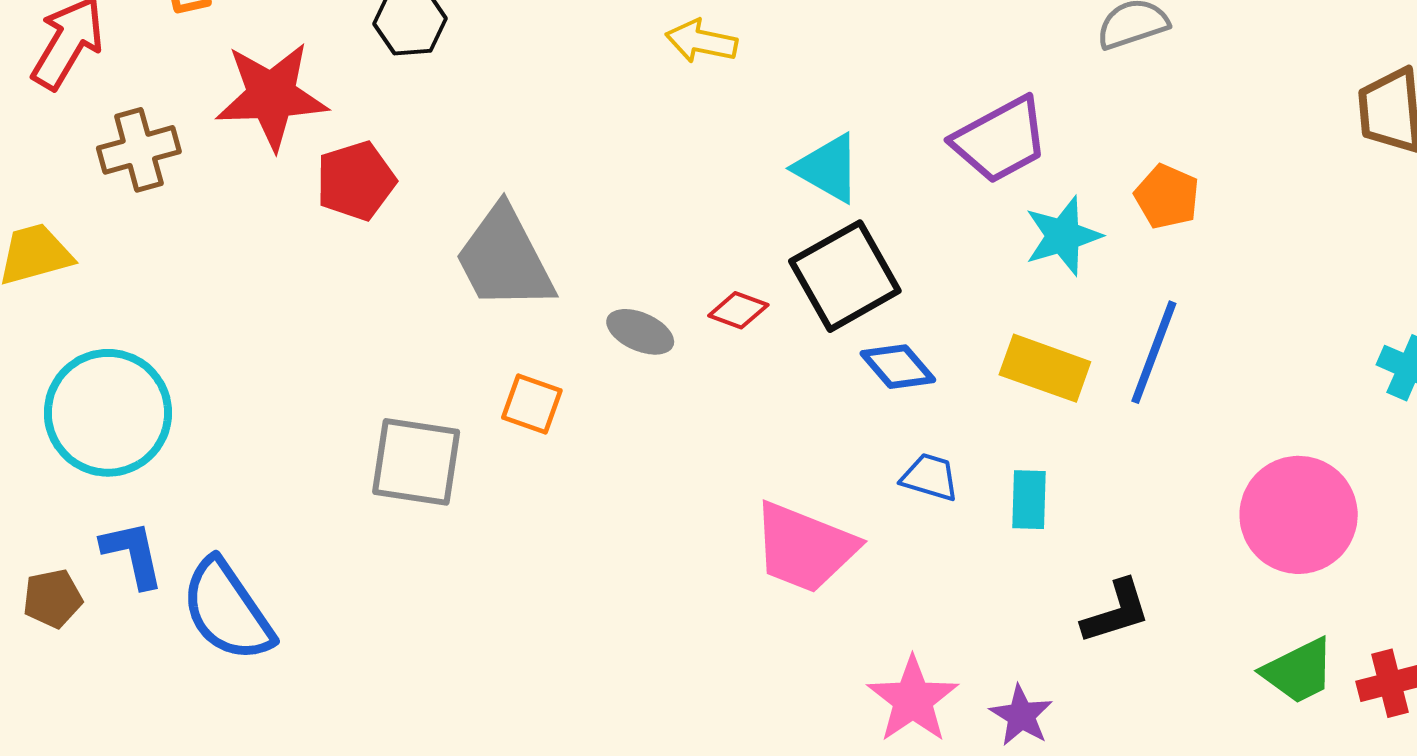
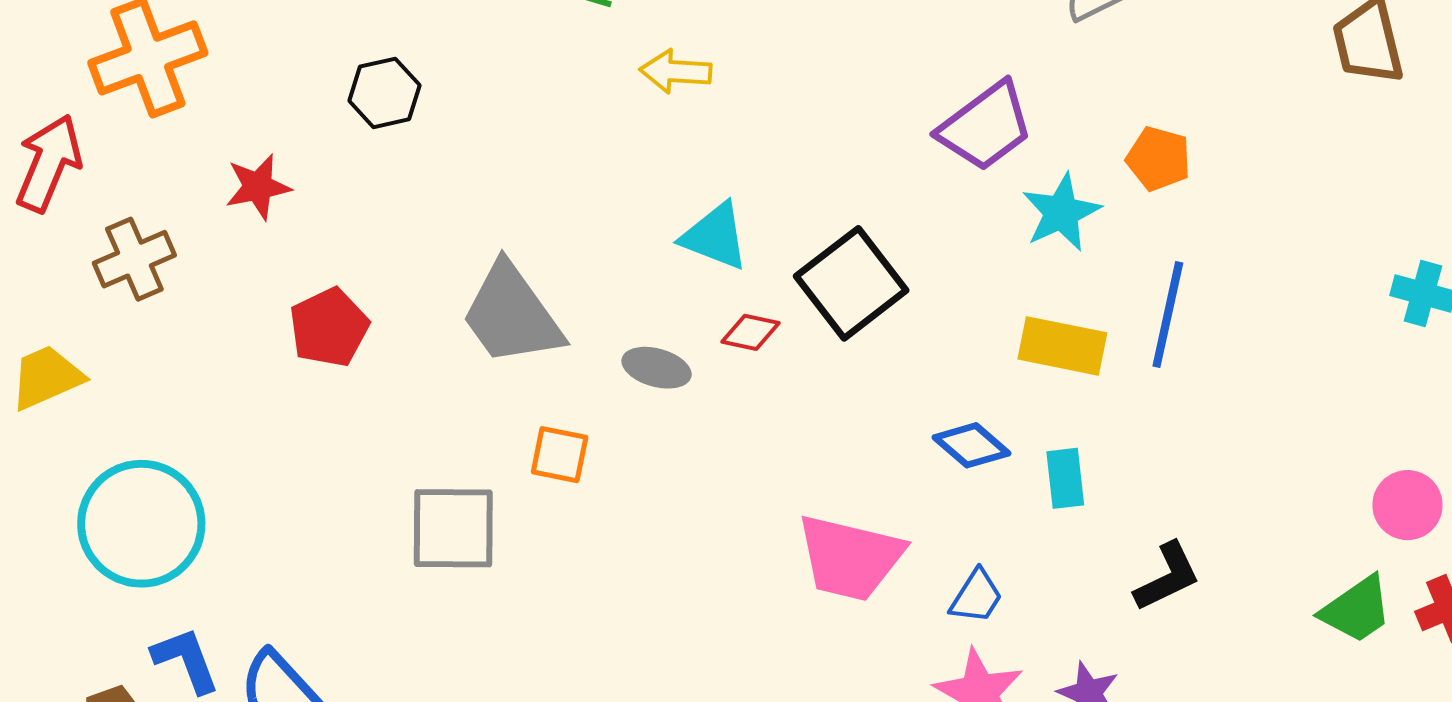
red star: (272, 96) -> (258, 187), size x0.6
cyan triangle: (828, 168) -> (715, 236), moved
red pentagon: (356, 181) -> (329, 327), moved
blue diamond: (898, 367) -> (972, 445), moved
blue trapezoid: (930, 477) -> (976, 597), moved, turned 114
pink circle: (1299, 515) -> (1407, 505), moved, size x0.6

